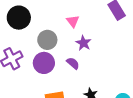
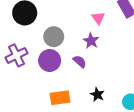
pink triangle: (73, 21) -> (98, 18), moved

